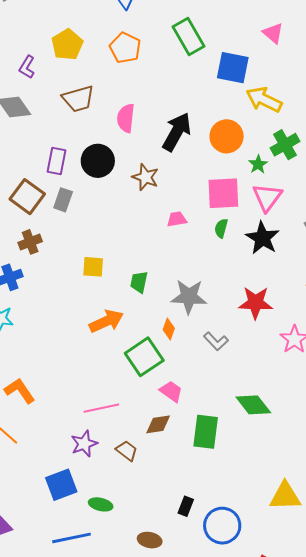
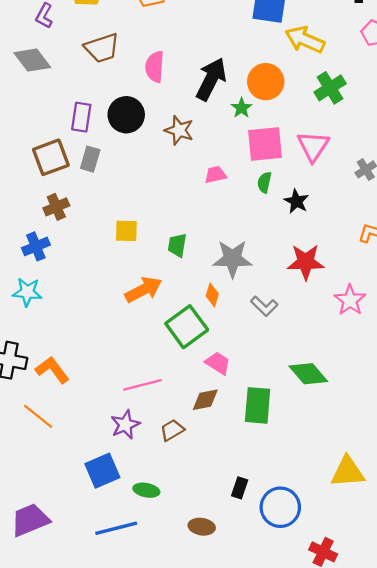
green star: (258, 164) -> (242, 108), moved
brown square: (27, 197) -> (51, 157), turned 36
black star: (262, 238) -> (296, 201), moved, size x0.7
brown trapezoid: (127, 451) -> (172, 430), turned -65

